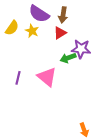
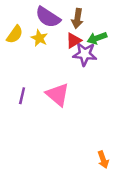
purple star: (81, 49) -> (85, 54), moved
green arrow: (68, 58) -> (97, 38), moved

